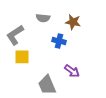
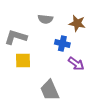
gray L-shape: (15, 35) -> (16, 37), turned 50
purple arrow: (72, 71) -> (76, 64), moved

